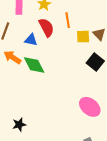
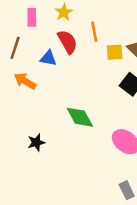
green diamond: (34, 65) -> (80, 117), moved
black star: (19, 125) -> (36, 142), moved

